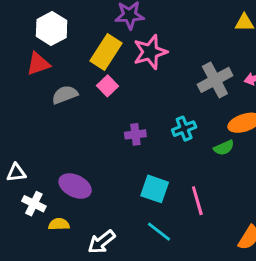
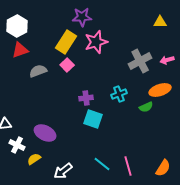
white hexagon: (52, 28) -> (17, 26), moved
cyan square: (155, 189) -> (93, 119), moved
pink line: (197, 201) -> (128, 166), moved
yellow semicircle: (59, 224) -> (34, 159), turned -32

